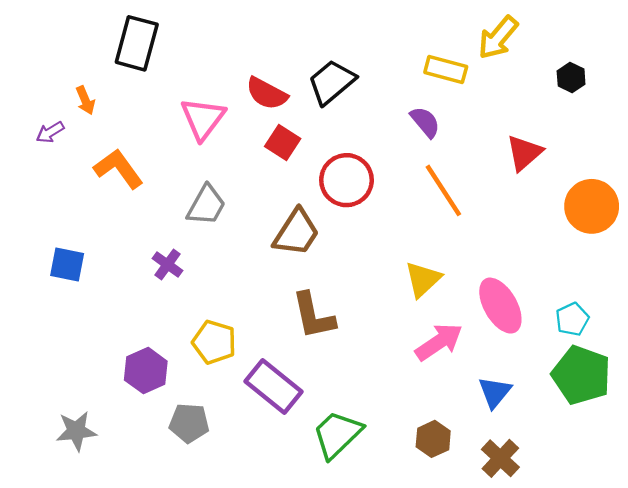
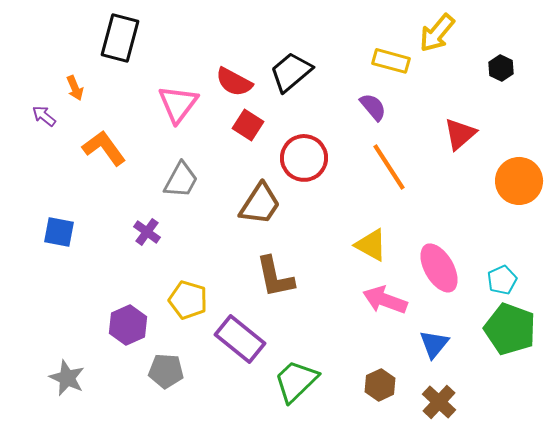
purple arrow: (50, 132) -> (44, 116), turned 70
yellow triangle: (423, 279) -> (371, 245), turned -48
pink arrow: (439, 342) -> (385, 300), turned -126
gray star: (76, 431) -> (67, 378), turned 30

